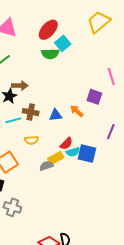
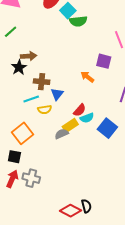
green semicircle: (50, 54) -> (78, 21), moved
blue triangle: (56, 115) -> (57, 94), moved, turned -40
cyan line: (13, 120) -> (31, 99), moved
blue square: (87, 154) -> (107, 128), moved, turned 30

